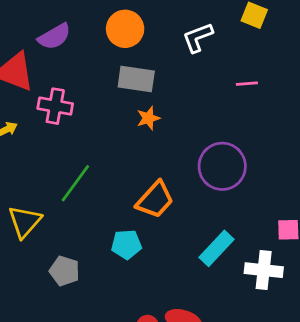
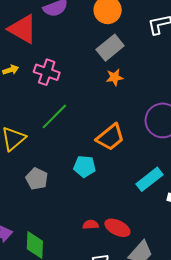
gray rectangle: (136, 79) -> (110, 48), turned -56
pink cross: (55, 106) -> (47, 72), moved

